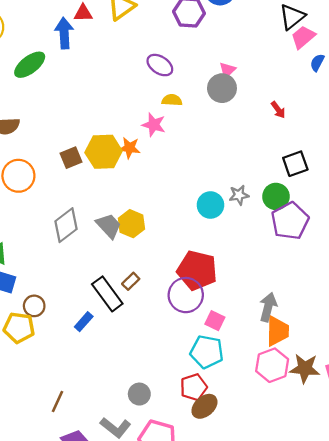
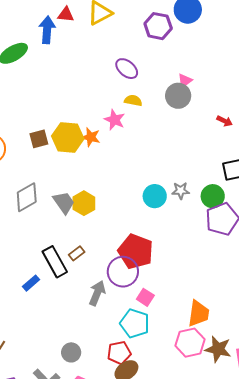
red arrow: (278, 110) -> (225, 121), turned -35
gray arrow: (268, 307) -> (97, 293), moved

